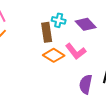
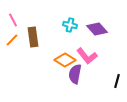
brown rectangle: (47, 32) -> (33, 37), moved
purple semicircle: (86, 84) -> (75, 74), moved

